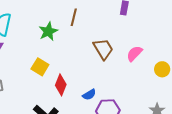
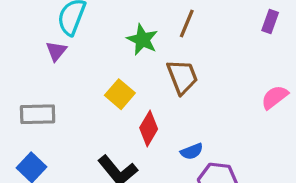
green star: (48, 31) -> (142, 40), turned -30
brown trapezoid: (103, 49) -> (182, 77), moved

